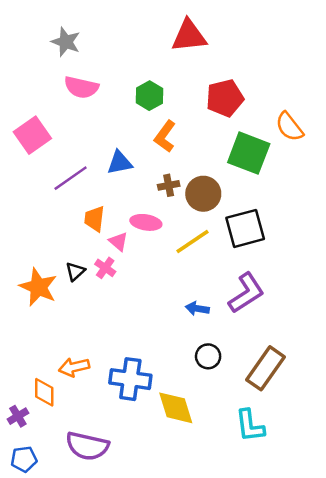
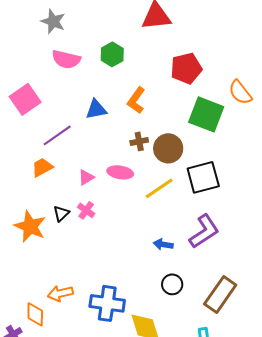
green hexagon: (149, 96) -> (112, 54), moved
blue triangle: (120, 163) -> (96, 109), moved
orange trapezoid: (94, 219) -> (42, 167), moved, turned 55
pink triangle: (118, 242) -> (86, 177), moved, turned 48

